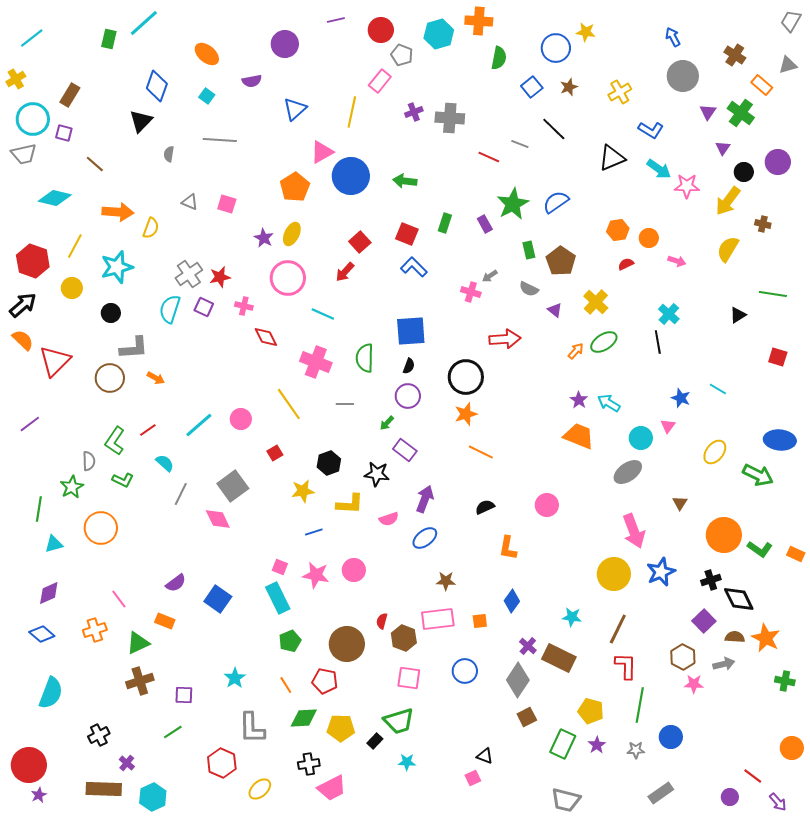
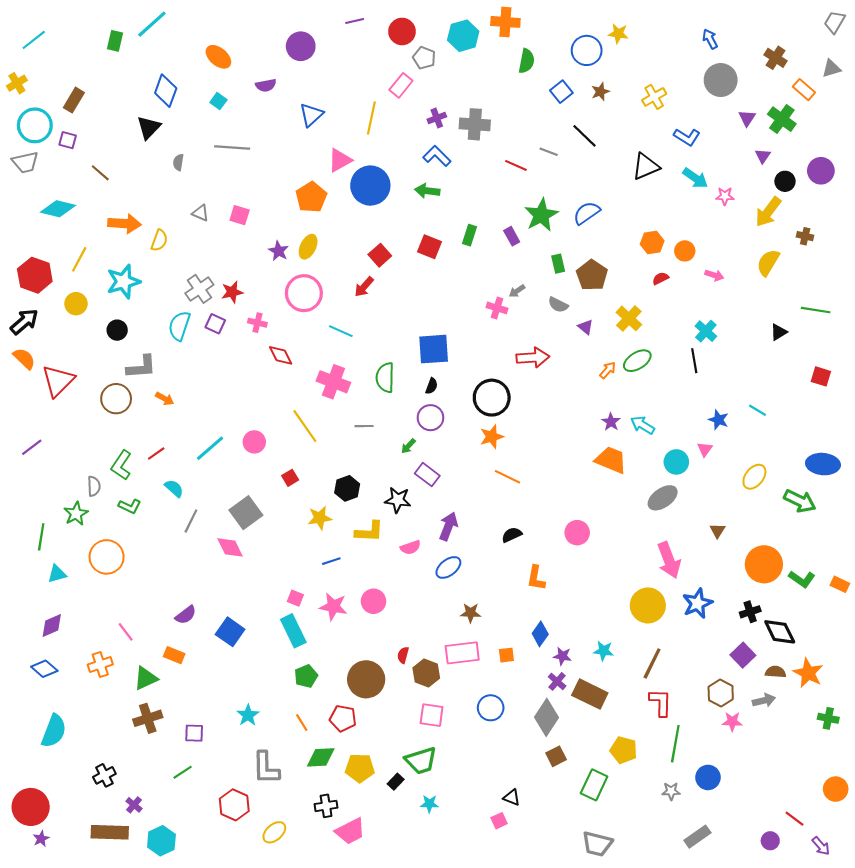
pink star: (687, 186) -> (725, 196), size x0.7
blue L-shape: (414, 267) -> (437, 156), moved
purple star: (597, 745) -> (562, 656), moved, turned -30

